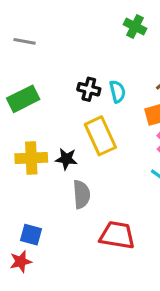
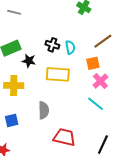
yellow rectangle: (100, 136) -> (58, 74), turned -65
black star: (66, 159) -> (29, 61), moved
blue square: (31, 235) -> (12, 120), moved, turned -32

